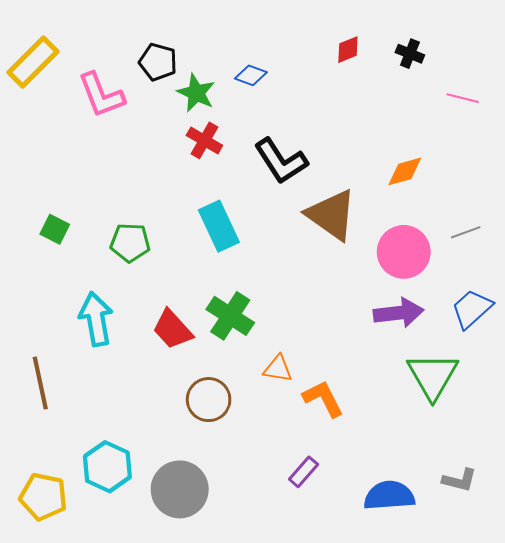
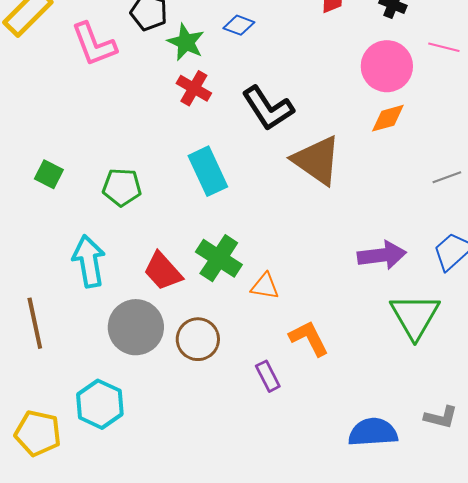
pink circle: (404, 252) -> (387, 66), moved
orange triangle: (278, 369) -> (265, 286), moved
purple rectangle: (304, 472) -> (268, 376), moved, turned -68
gray circle: (180, 489) -> (136, 327), moved

